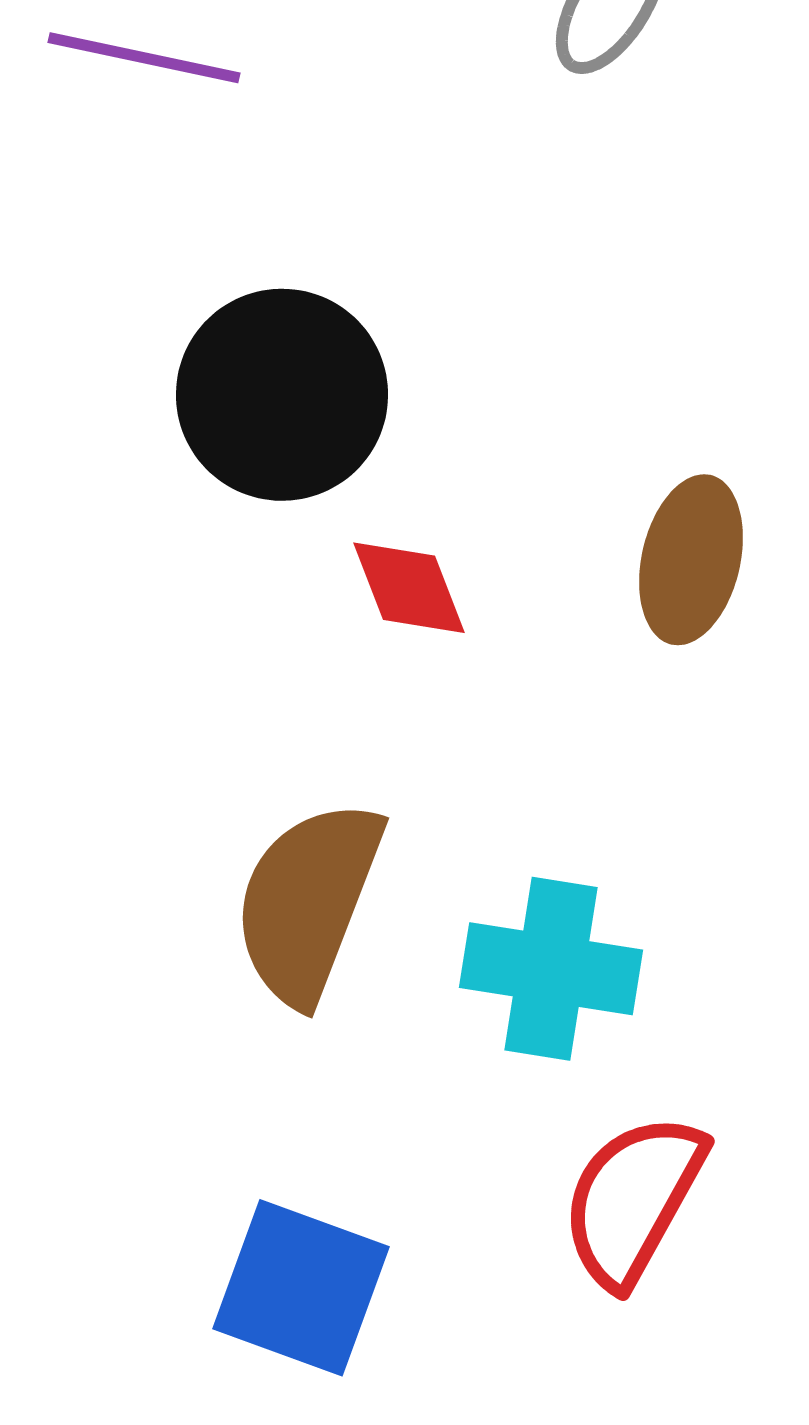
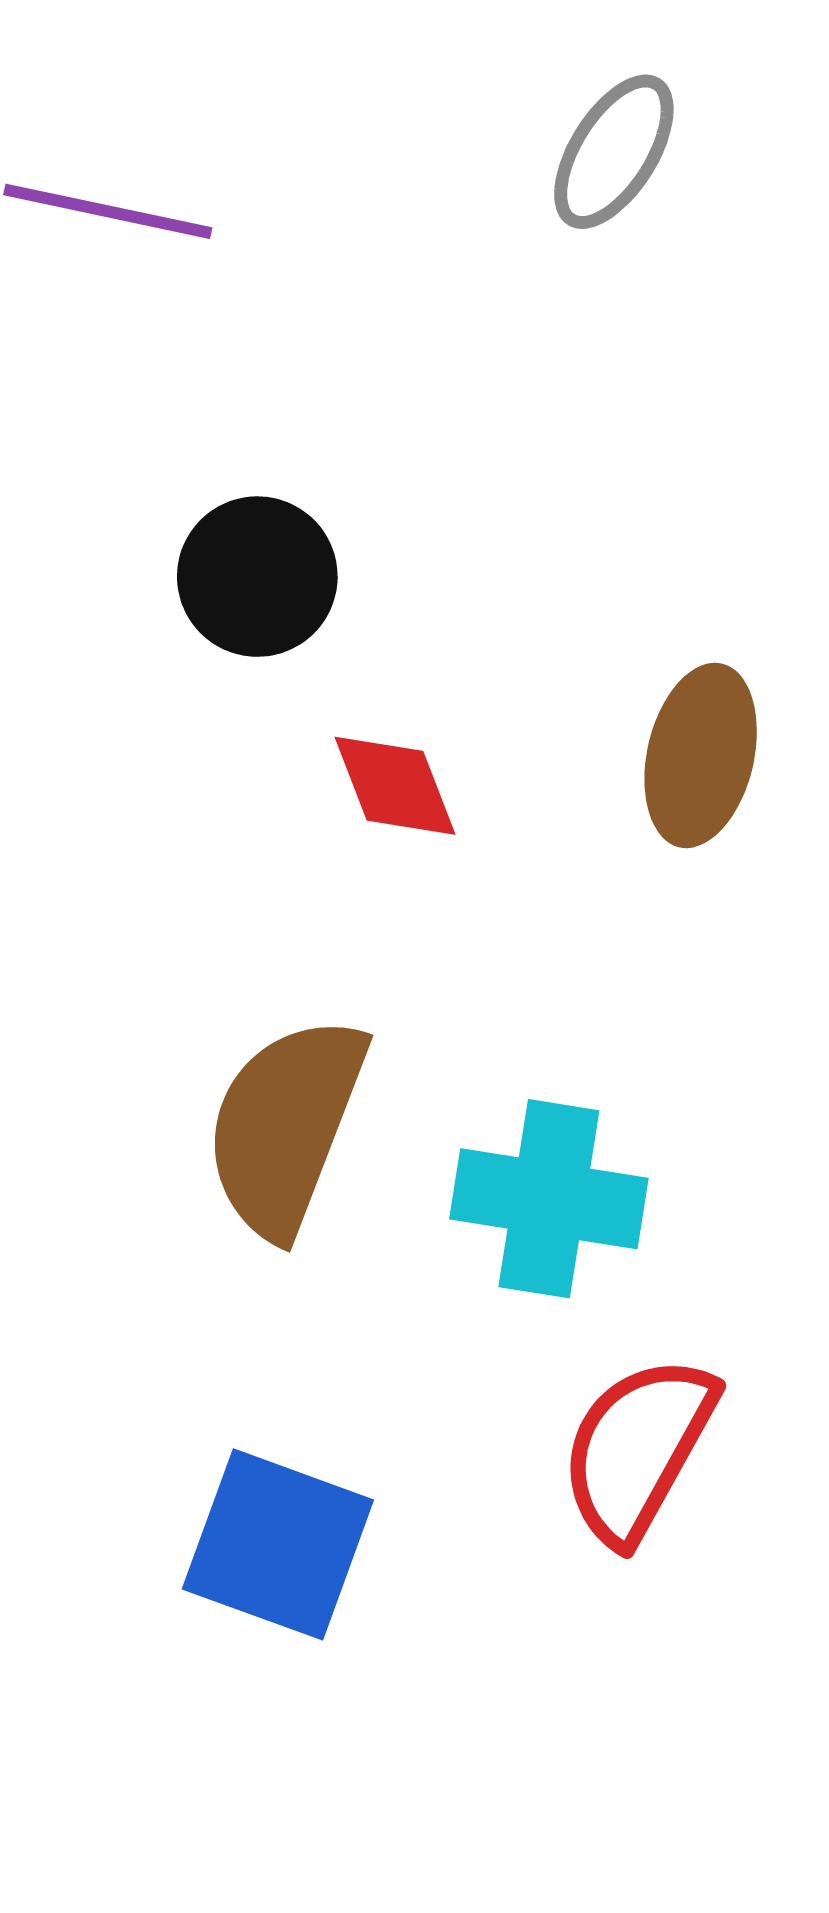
black circle: (282, 395) -> (257, 577), size x0.7

